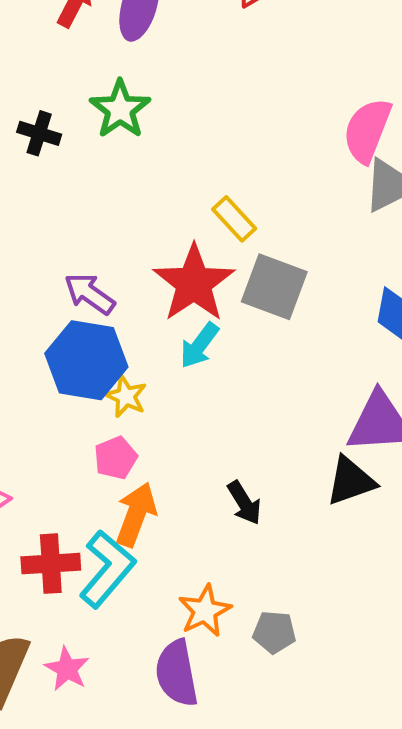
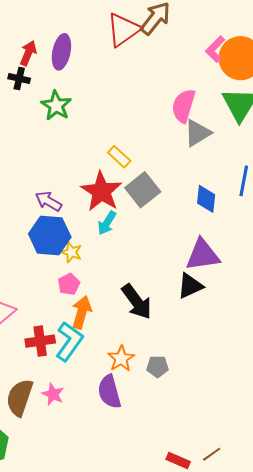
black cross: (39, 133) -> (19, 79), moved
gray square: (274, 287) -> (143, 190), turned 36
black arrow: (244, 503) -> (137, 302), size x1.6

